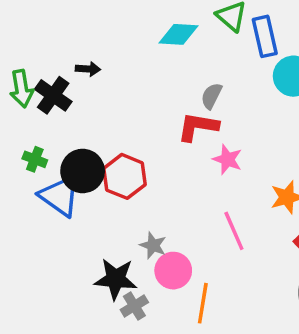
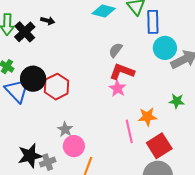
red L-shape: (198, 127) -> (122, 72), moved
pink line: (234, 231) -> (129, 131), moved
black star: (116, 279) -> (30, 156), moved, turned -30

